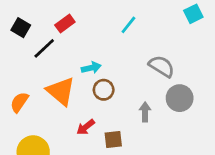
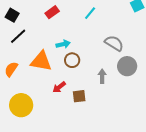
red rectangle: (65, 23) -> (52, 12), moved
black line: (44, 48) -> (18, 36), moved
orange triangle: (61, 91) -> (41, 61), turned -30

